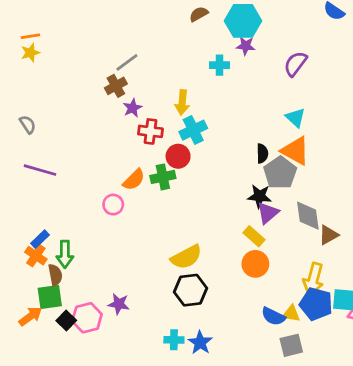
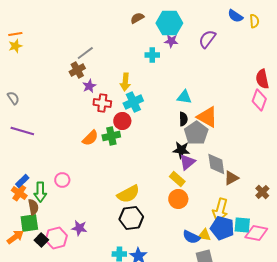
purple semicircle: (295, 64) -> (207, 39), moved
cyan triangle: (295, 118) -> (184, 97), moved, turned -35
pink circle: (113, 205) -> (62, 180), moved

